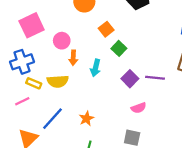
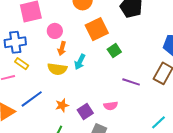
orange square: (106, 29) -> (97, 29), size x1.6
green square: (119, 48) -> (114, 51), moved
purple square: (130, 79) -> (85, 111), moved
yellow semicircle: (58, 81) -> (57, 69), moved

